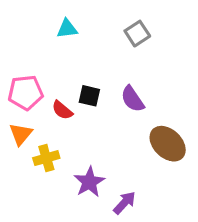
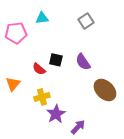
pink pentagon: (26, 93) -> (16, 33), moved
yellow cross: (46, 158) -> (42, 97), moved

